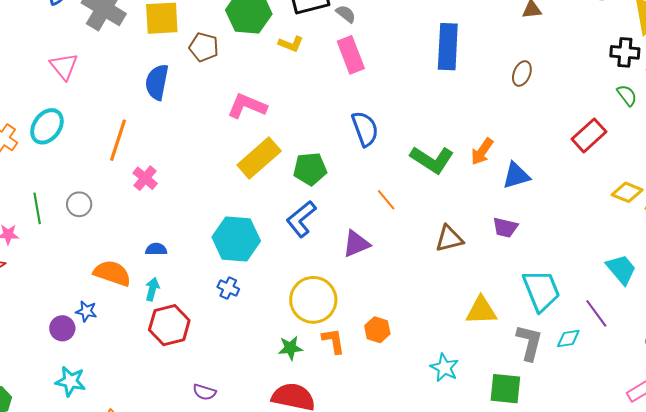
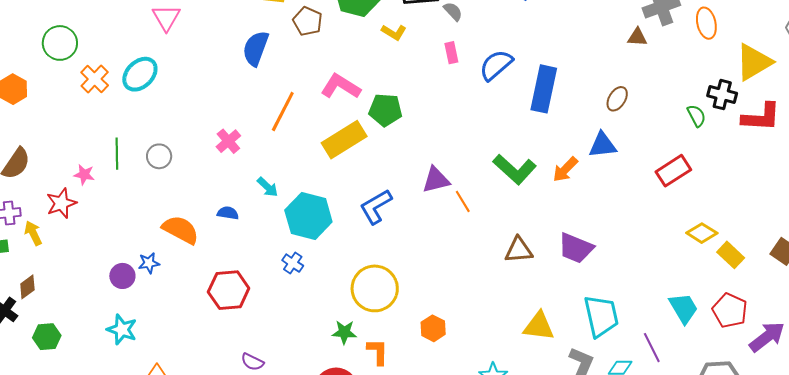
blue rectangle: (448, 47) -> (544, 89), moved
pink rectangle: (351, 55) -> (451, 53), size x0.6
green semicircle: (627, 95) -> (696, 116), moved
blue semicircle: (365, 129) -> (496, 65), moved, turned -120
orange line: (118, 140) -> (283, 112), moved
green pentagon: (310, 169) -> (385, 110), moved
blue triangle: (516, 176) -> (603, 145), moved
purple trapezoid: (505, 228) -> (576, 248), size x1.4
purple triangle: (356, 244) -> (436, 180), moved
cyan arrow: (152, 289) -> (268, 187), moved, turned 110
blue star: (86, 311) -> (149, 263), turned -30
orange L-shape: (333, 341) -> (378, 352), moved

